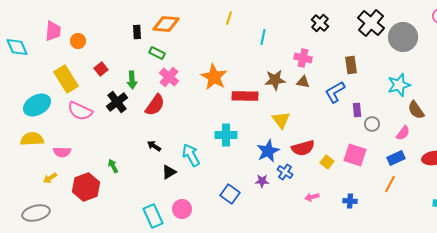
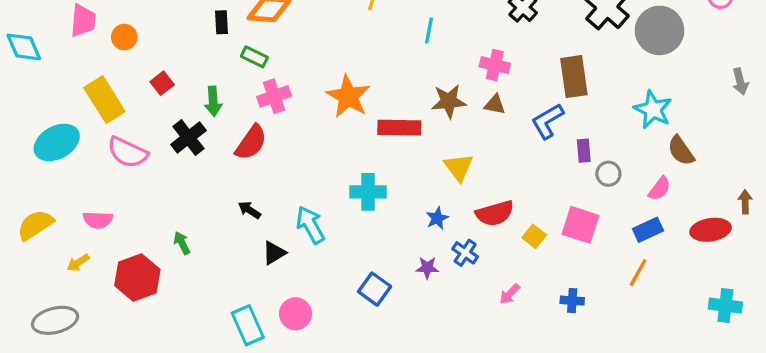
brown rectangle: (351, 65) -> (574, 77), size x1.4
pink cross: (169, 77) -> (274, 96), turned 30
cyan star: (399, 85) -> (653, 110), turned -30
yellow semicircle: (32, 139) -> (35, 225), moved, turned -30
blue star: (268, 151) -> (437, 218), size x0.6
pink arrow: (312, 197) -> (510, 294), turned -32

